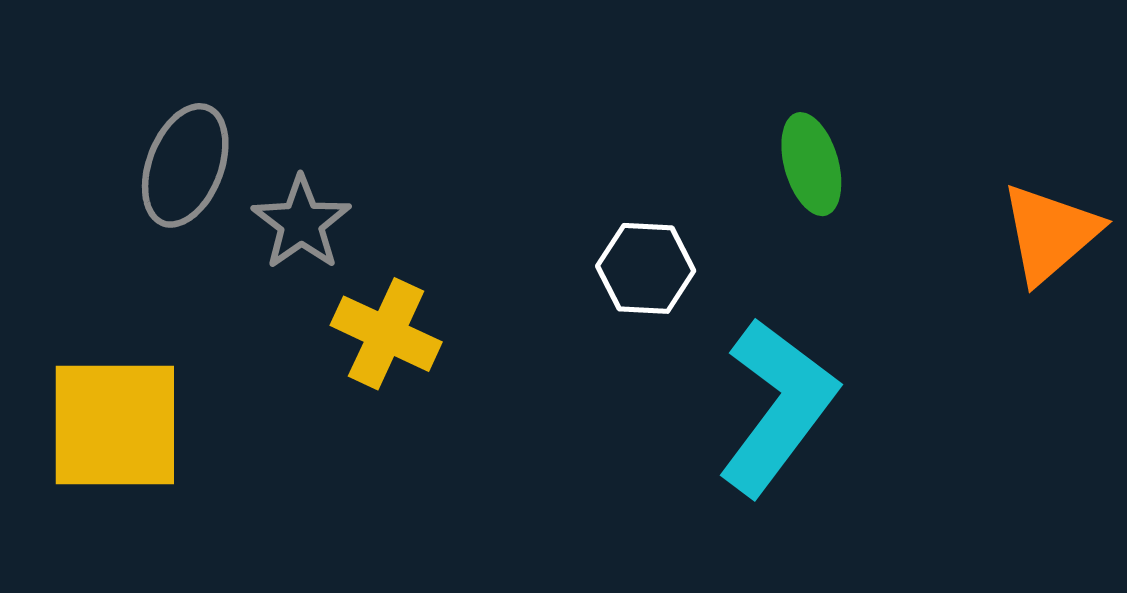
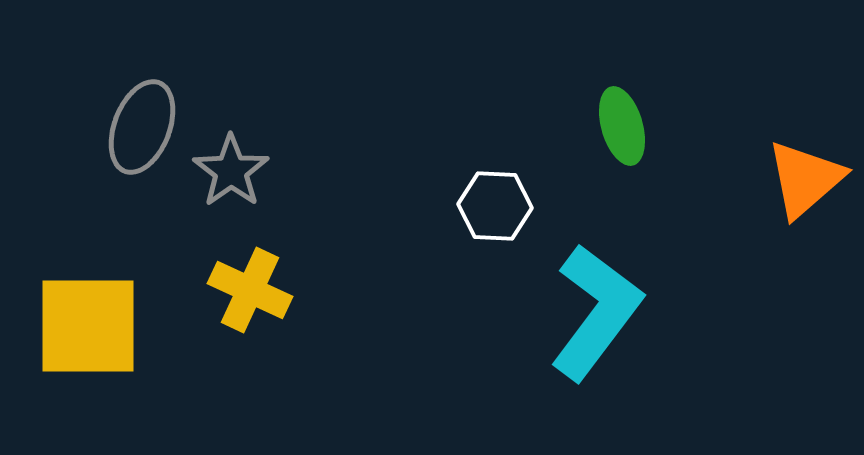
yellow cross: (386, 334) -> (250, 290), moved

